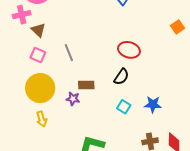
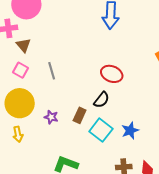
brown rectangle: (86, 85) -> (80, 115), moved, turned -70
blue star: (153, 104) -> (130, 131), turned -30
cyan square: (124, 107) -> (101, 130), size x1.6

